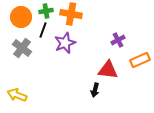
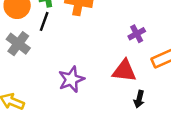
purple star: (65, 43) -> (71, 79), moved
black arrow: (95, 90) -> (139, 99), moved

